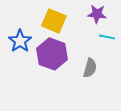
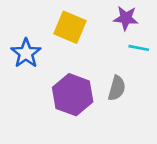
purple hexagon: (52, 54) -> (73, 95), moved

